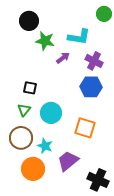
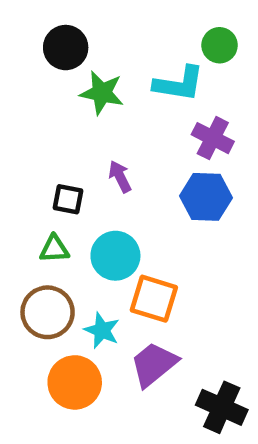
green circle: (104, 14) -> (220, 45), moved
purple arrow: (63, 58) -> (120, 177), moved, turned -80
green triangle: (24, 110) -> (54, 249), turned 48
orange square: (85, 128) -> (154, 299), moved

